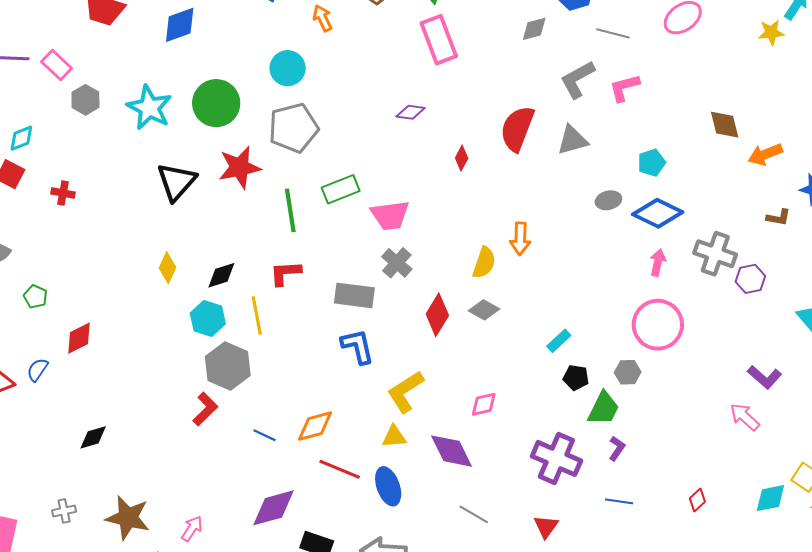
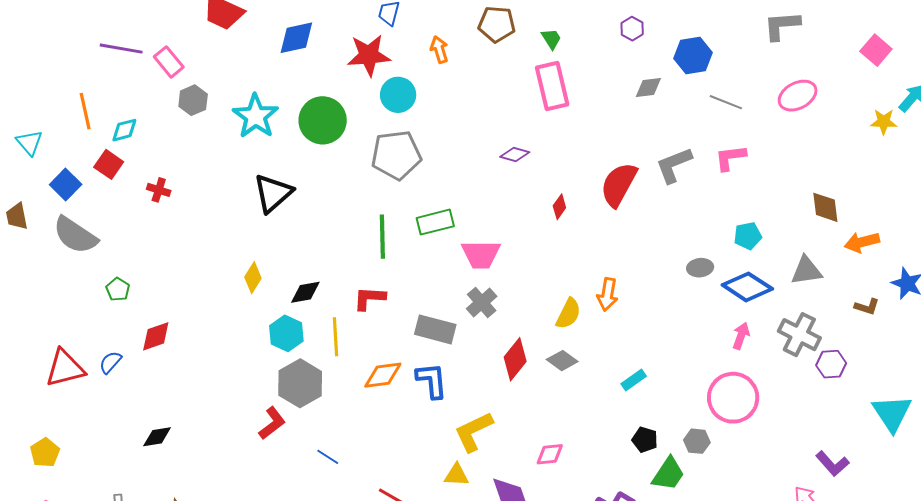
gray L-shape: (577, 79) -> (674, 165), moved
gray triangle: (572, 140) -> (806, 271), moved
red star: (240, 167) -> (369, 55), moved
cyan rectangle: (559, 341) -> (634, 380), moved
orange diamond: (315, 426) -> (383, 375), moved

